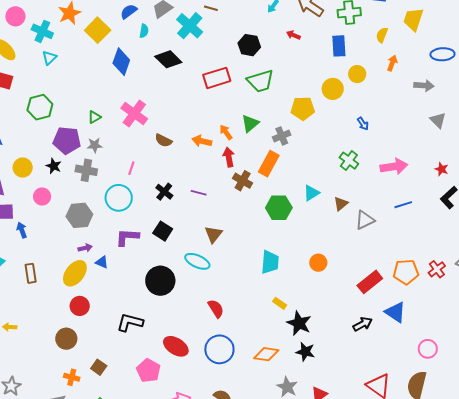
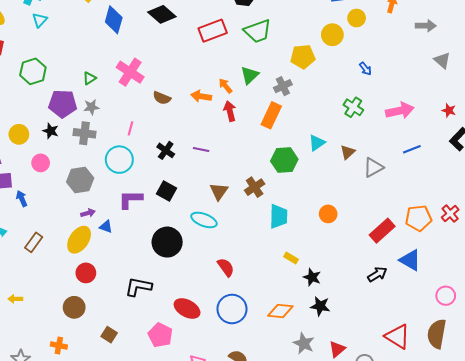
brown cross: (243, 181) -> (255, 187), moved, turned 30
brown rectangle: (31, 273) -> (34, 242), turned 48
black star: (299, 323) -> (312, 277), size x0.7
orange cross: (72, 377) -> (59, 345), moved

